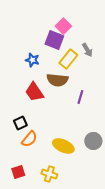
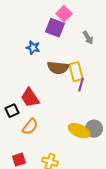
yellow rectangle: (68, 59) -> (76, 72), moved, turned -54
red trapezoid: (34, 92) -> (30, 98), moved
black square: (20, 123) -> (12, 111), moved
yellow ellipse: (63, 146) -> (79, 131), moved

